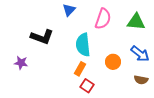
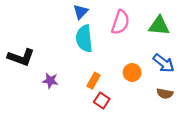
black L-shape: (42, 37) -> (21, 57), moved
cyan semicircle: (83, 45) -> (84, 39), moved
purple star: (21, 63) -> (50, 81), moved

